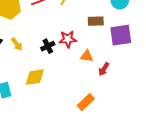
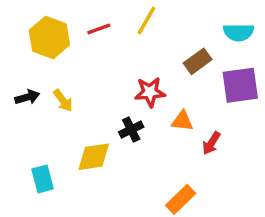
brown rectangle: (96, 21) -> (198, 61), turned -35
black cross: (48, 46) -> (131, 130), moved

